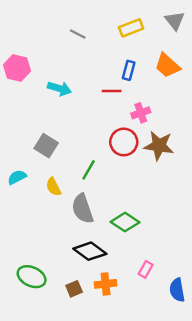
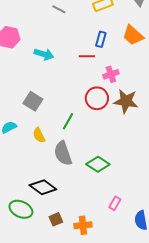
black diamond: (90, 251) -> (43, 187), moved
orange cross: (106, 284) -> (83, 225), moved

